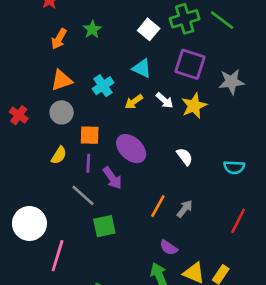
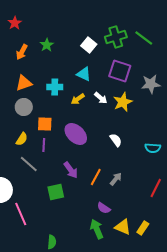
cyan cross: (103, 86) -> (55, 87), turned 35
purple arrow: (112, 178) -> (71, 170), moved
gray line: (83, 195) -> (29, 164), moved
pink line: (58, 256) -> (21, 214), turned -40

